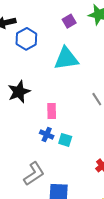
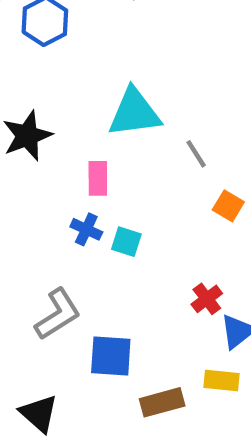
cyan triangle: (66, 59) -> (134, 113), moved

